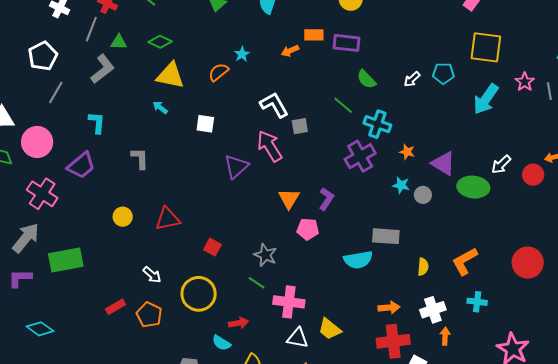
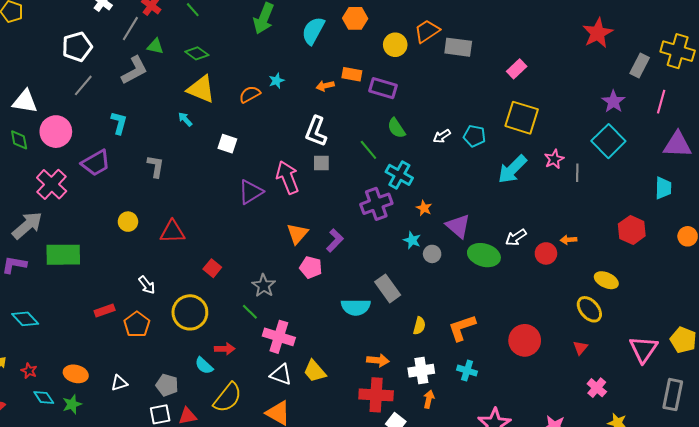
white L-shape: (274, 105) -> (316, 131), moved, turned -140
gray rectangle: (386, 236) -> (388, 288), turned 40

